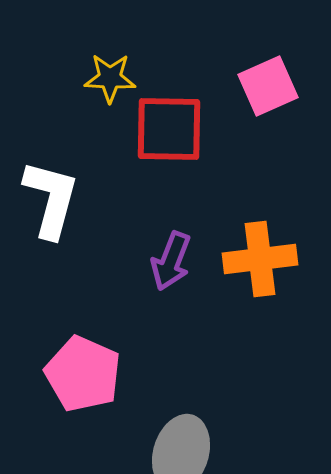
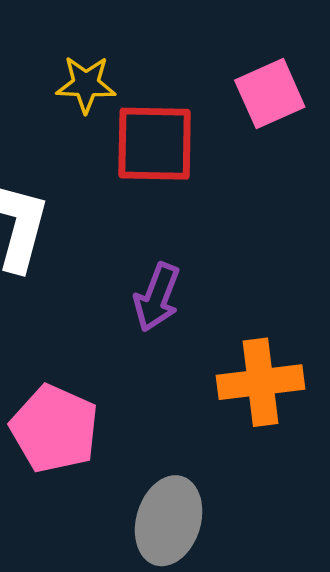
orange cross: (260, 259) -> (260, 382), moved

